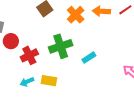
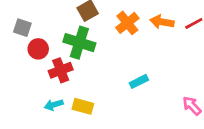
green cross: (61, 46) -> (79, 43), moved, turned 30

